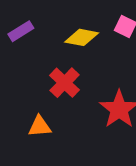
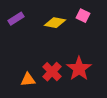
red cross: (65, 83) -> (52, 72), moved

